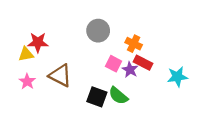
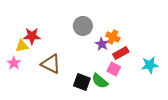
red rectangle: (143, 63) -> (121, 53), turned -56
pink square: (113, 64) -> (114, 69), moved
purple star: (130, 70) -> (102, 44), moved
pink star: (27, 81) -> (14, 63), moved

